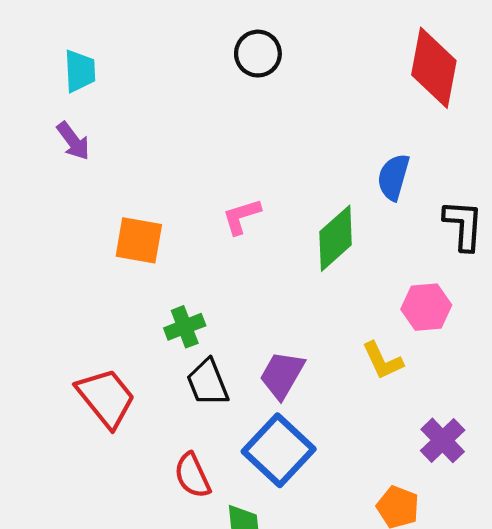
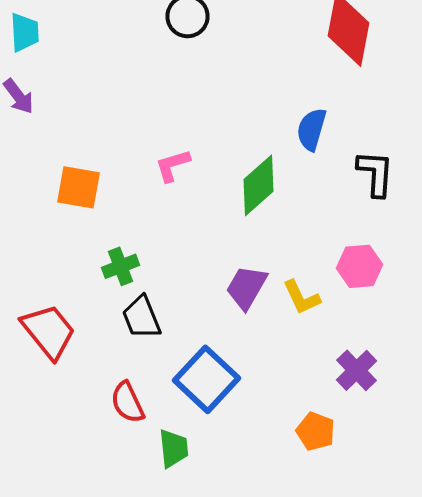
pink hexagon: (426, 307) -> (360, 266), moved
purple trapezoid: (282, 375) -> (246, 287), moved

